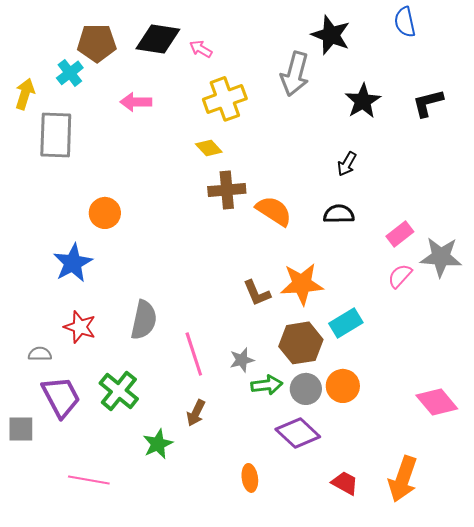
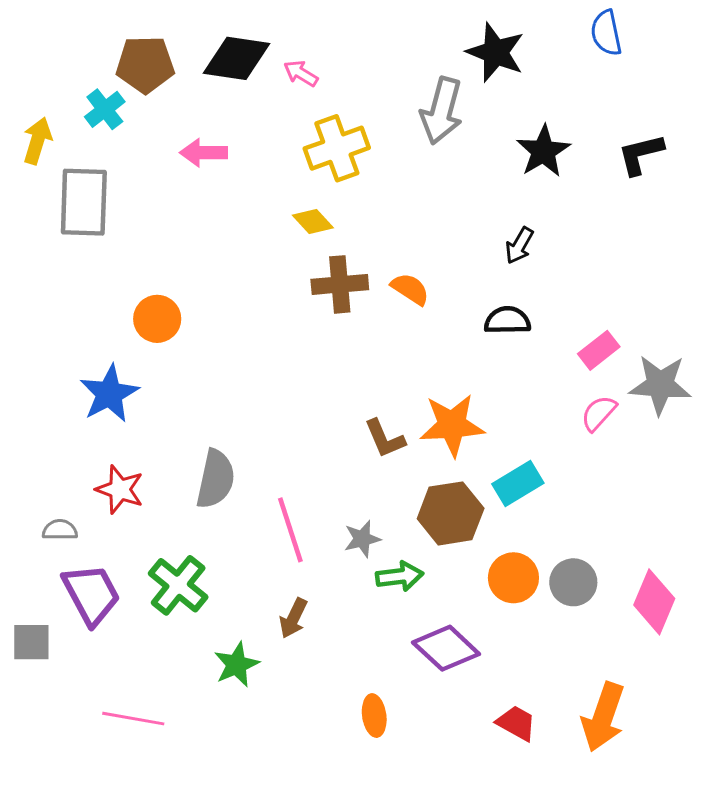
orange semicircle: (274, 211) -> (410, 289), moved, size x0.7
gray circle: (306, 389) -> (573, 582), moved
pink diamond: (437, 402) -> (654, 602), turned 63

